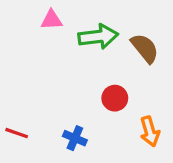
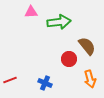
brown semicircle: (145, 48) -> (87, 46), moved
red line: (17, 133) -> (10, 80), turned -40

